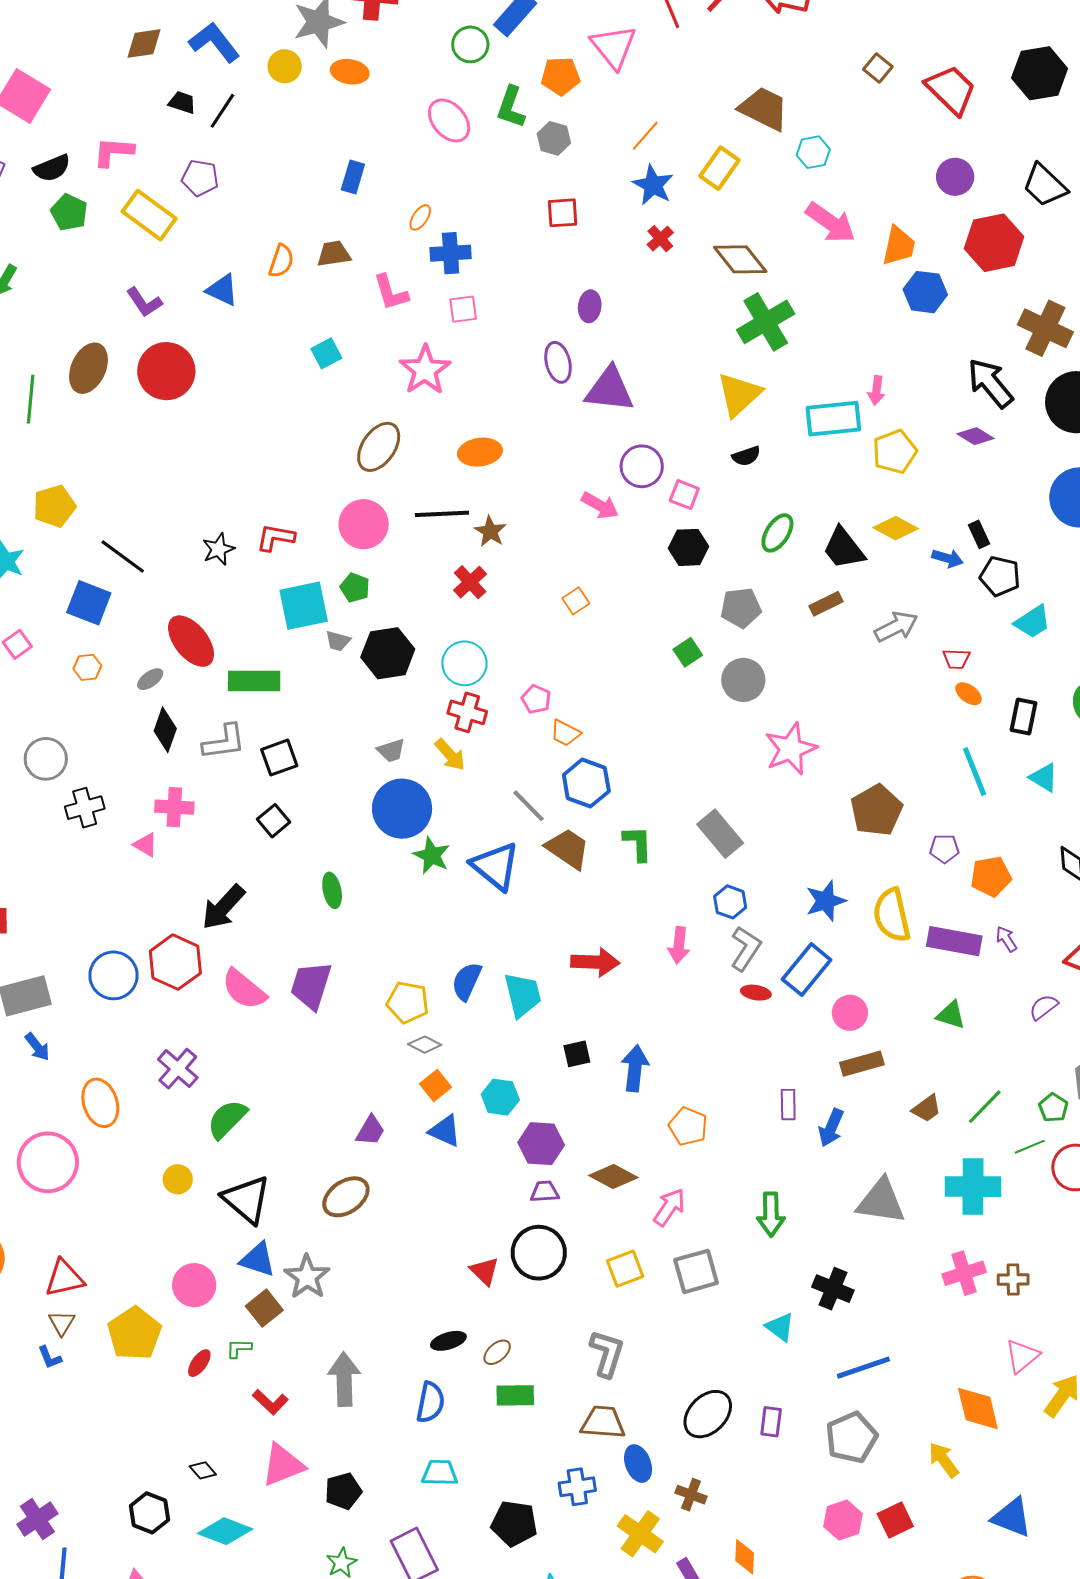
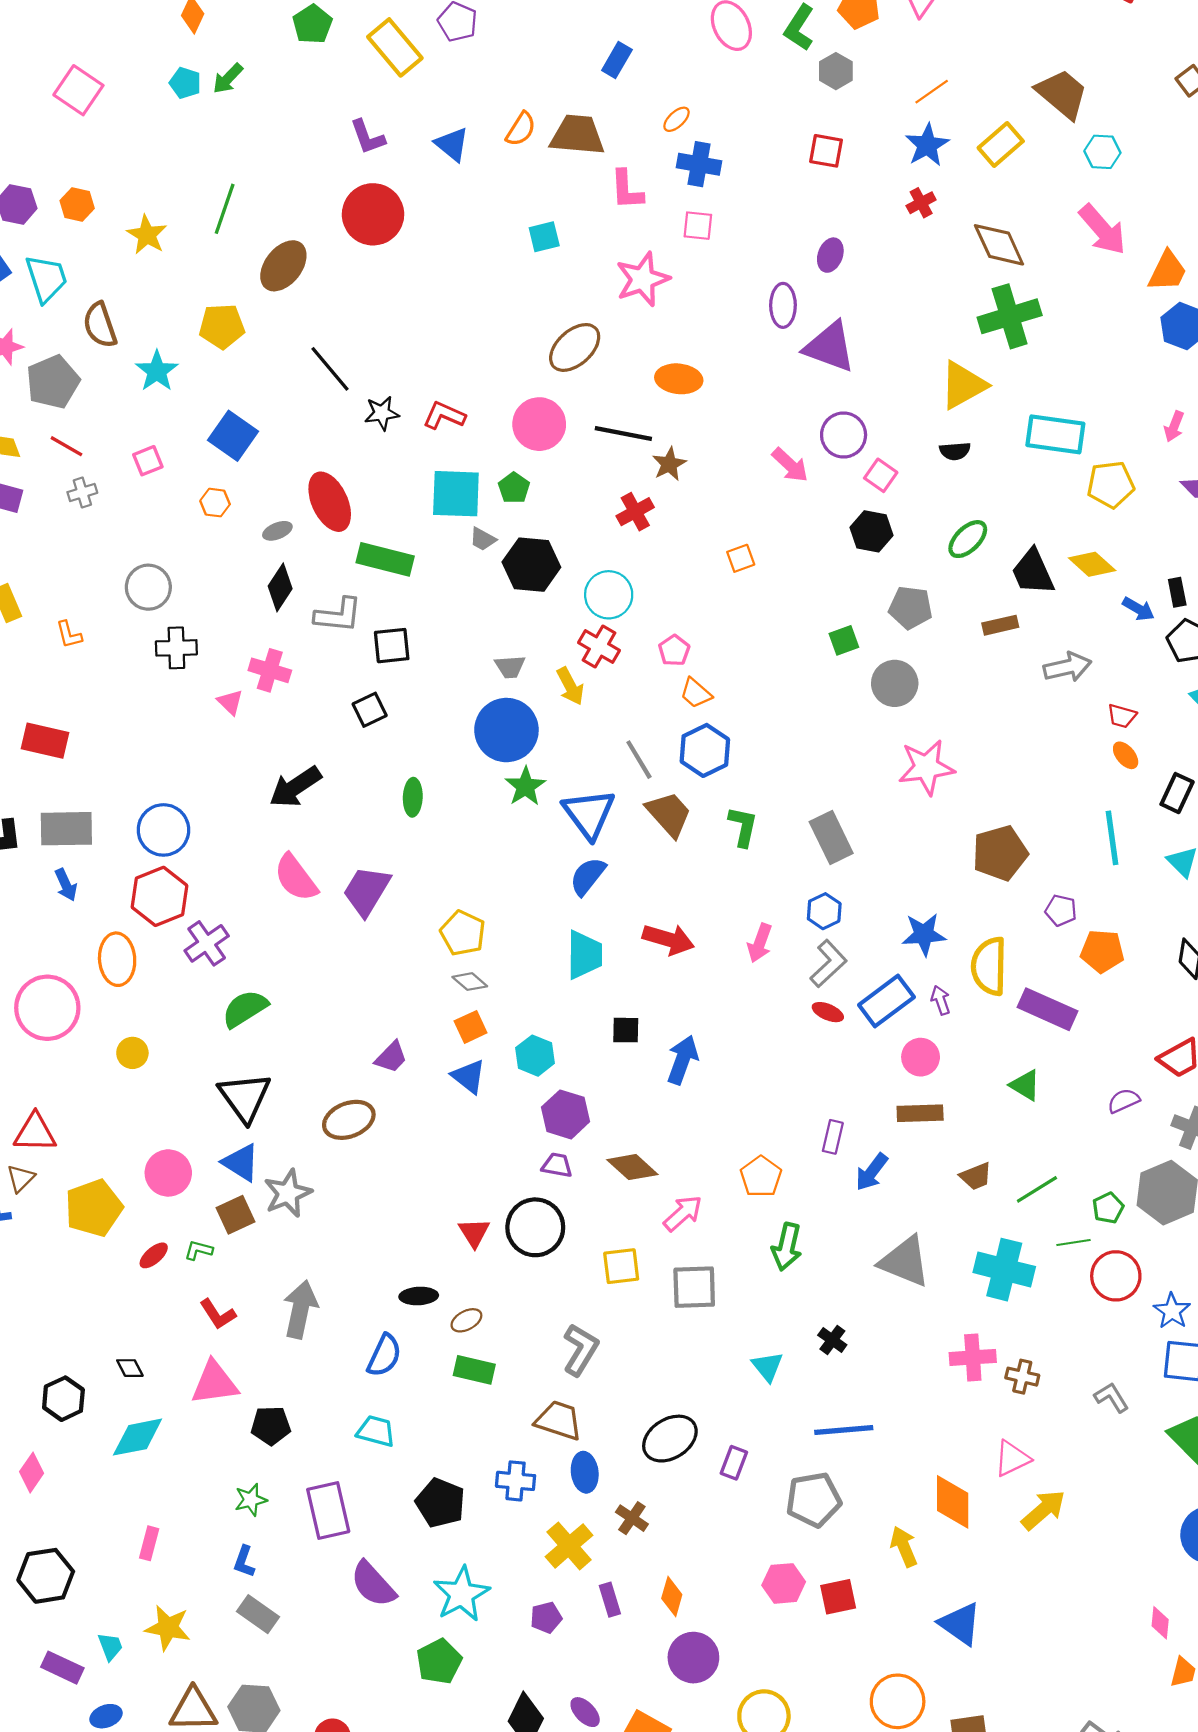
brown trapezoid: (334, 254) -> (577, 135), size x1.5
brown ellipse: (88, 368) -> (283, 266), moved
pink arrow: (876, 390) -> (1174, 426), moved
black line: (123, 556) -> (330, 369), moved
purple arrow: (1006, 939) -> (941, 1000), moved
red hexagon: (175, 962) -> (160, 896), moved
blue semicircle: (467, 981) -> (588, 876), moved
orange pentagon: (688, 1126) -> (761, 1177), moved
yellow circle: (178, 1179) -> (132, 1053), moved
black cross: (833, 1289) -> (832, 1340), size x0.7
cyan diamond: (225, 1531) -> (138, 1437), turned -46

